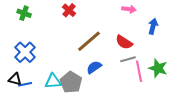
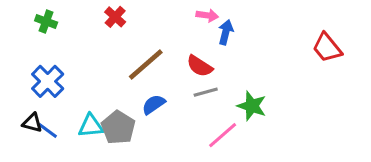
blue arrow: (153, 26) -> (226, 32), moved
pink line: (139, 71) -> (223, 135), moved, turned 60
blue line: (25, 84) -> (48, 130), turned 48

